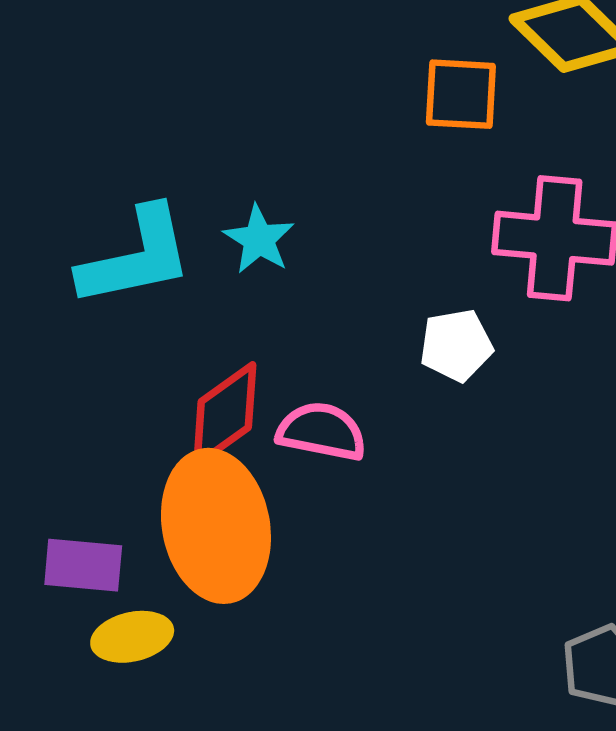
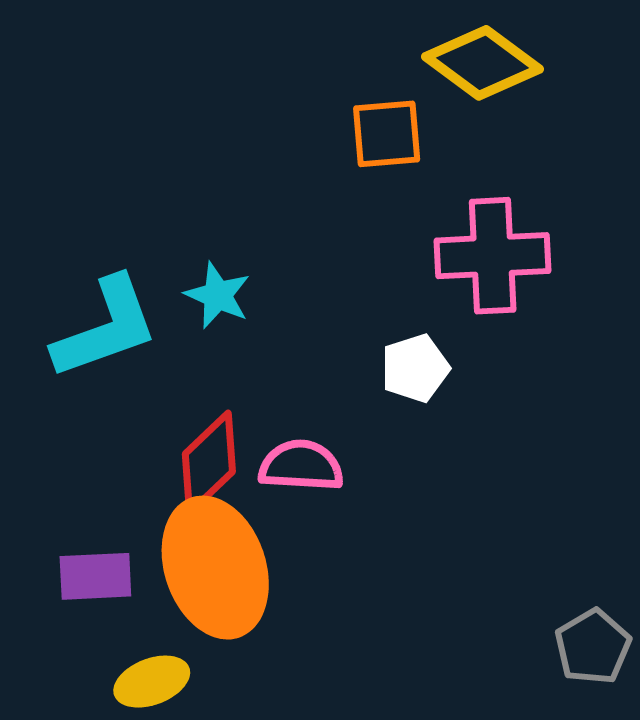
purple rectangle: (83, 565) -> (95, 576), moved

